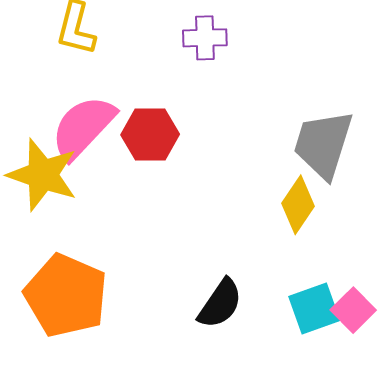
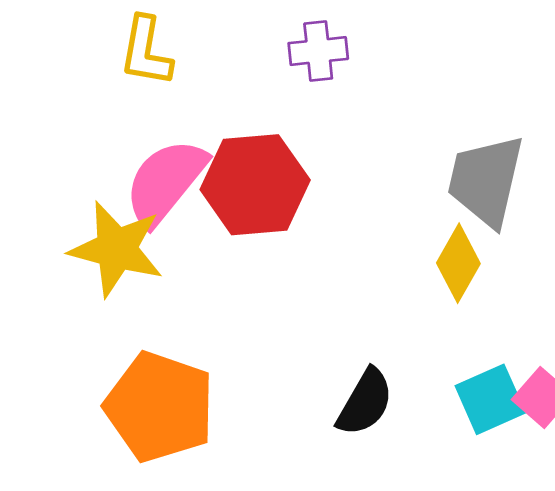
red hexagon: (150, 134) -> (255, 185), size x1.4

